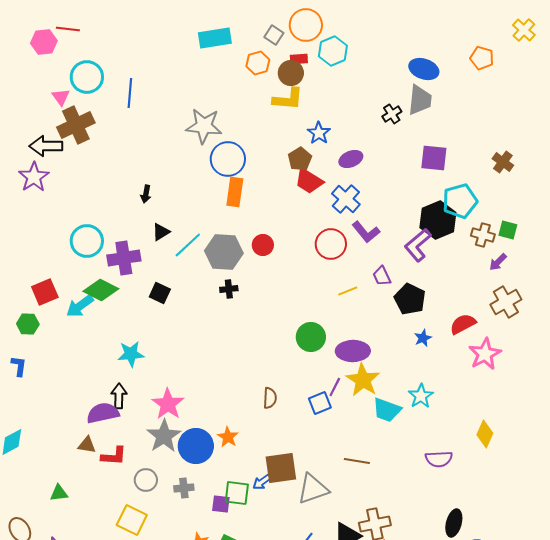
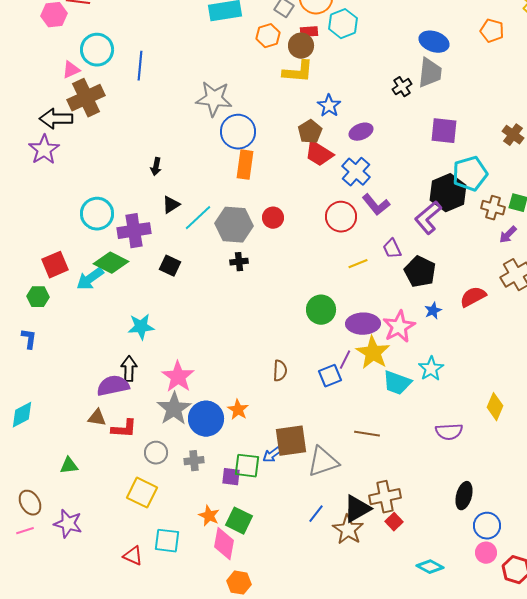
pink triangle: (61, 97) -> (71, 70), turned 42
pink star: (485, 354) -> (399, 327), moved

